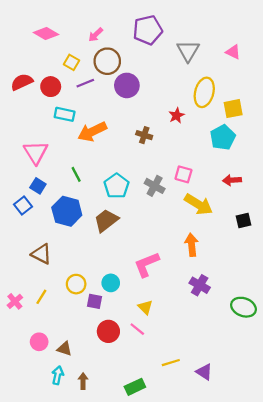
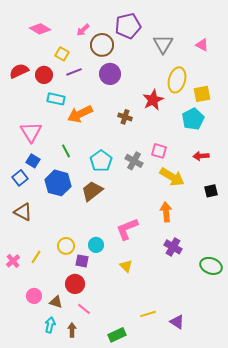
brown circle: (107, 61) -> (102, 45), moved
red star: (177, 115) -> (153, 100), size x1.5
brown triangle: (41, 254) -> (23, 212), moved
pink line: (137, 329) -> (84, 309), moved
red circle: (108, 331) -> (75, 284), moved

